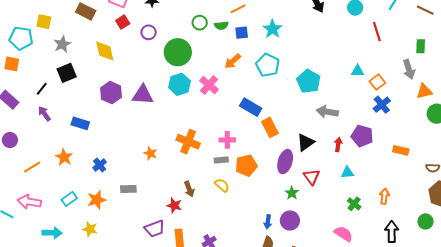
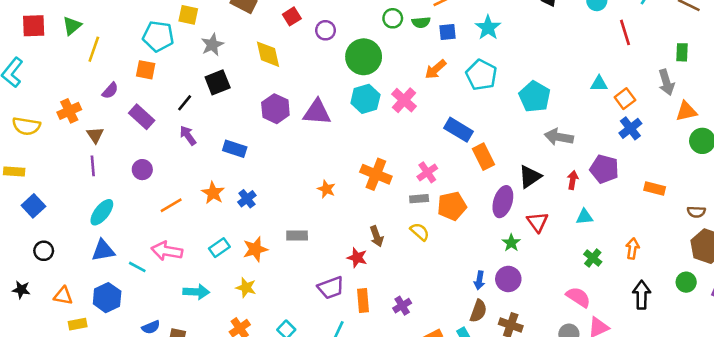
pink cross: (227, 140) -> (427, 172), turned -35
blue cross: (100, 165) -> (247, 199), moved

